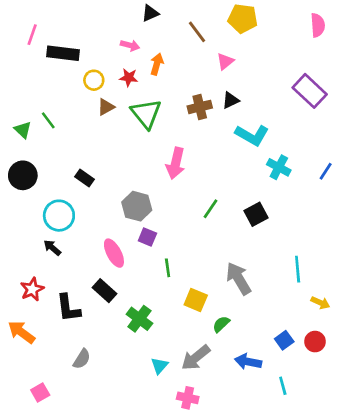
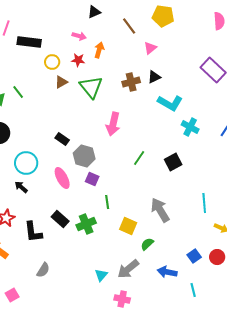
black rectangle: (84, 178) -> (62, 139), moved
pink ellipse: (114, 253) -> (62, 178), moved
green cross: (139, 319) -> (86, 224), moved, turned 30

